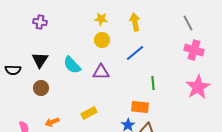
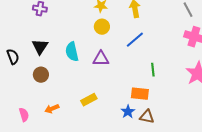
cyan semicircle: (72, 65) -> (72, 52), turned 30
black semicircle: (13, 70) -> (13, 57), turned -112

